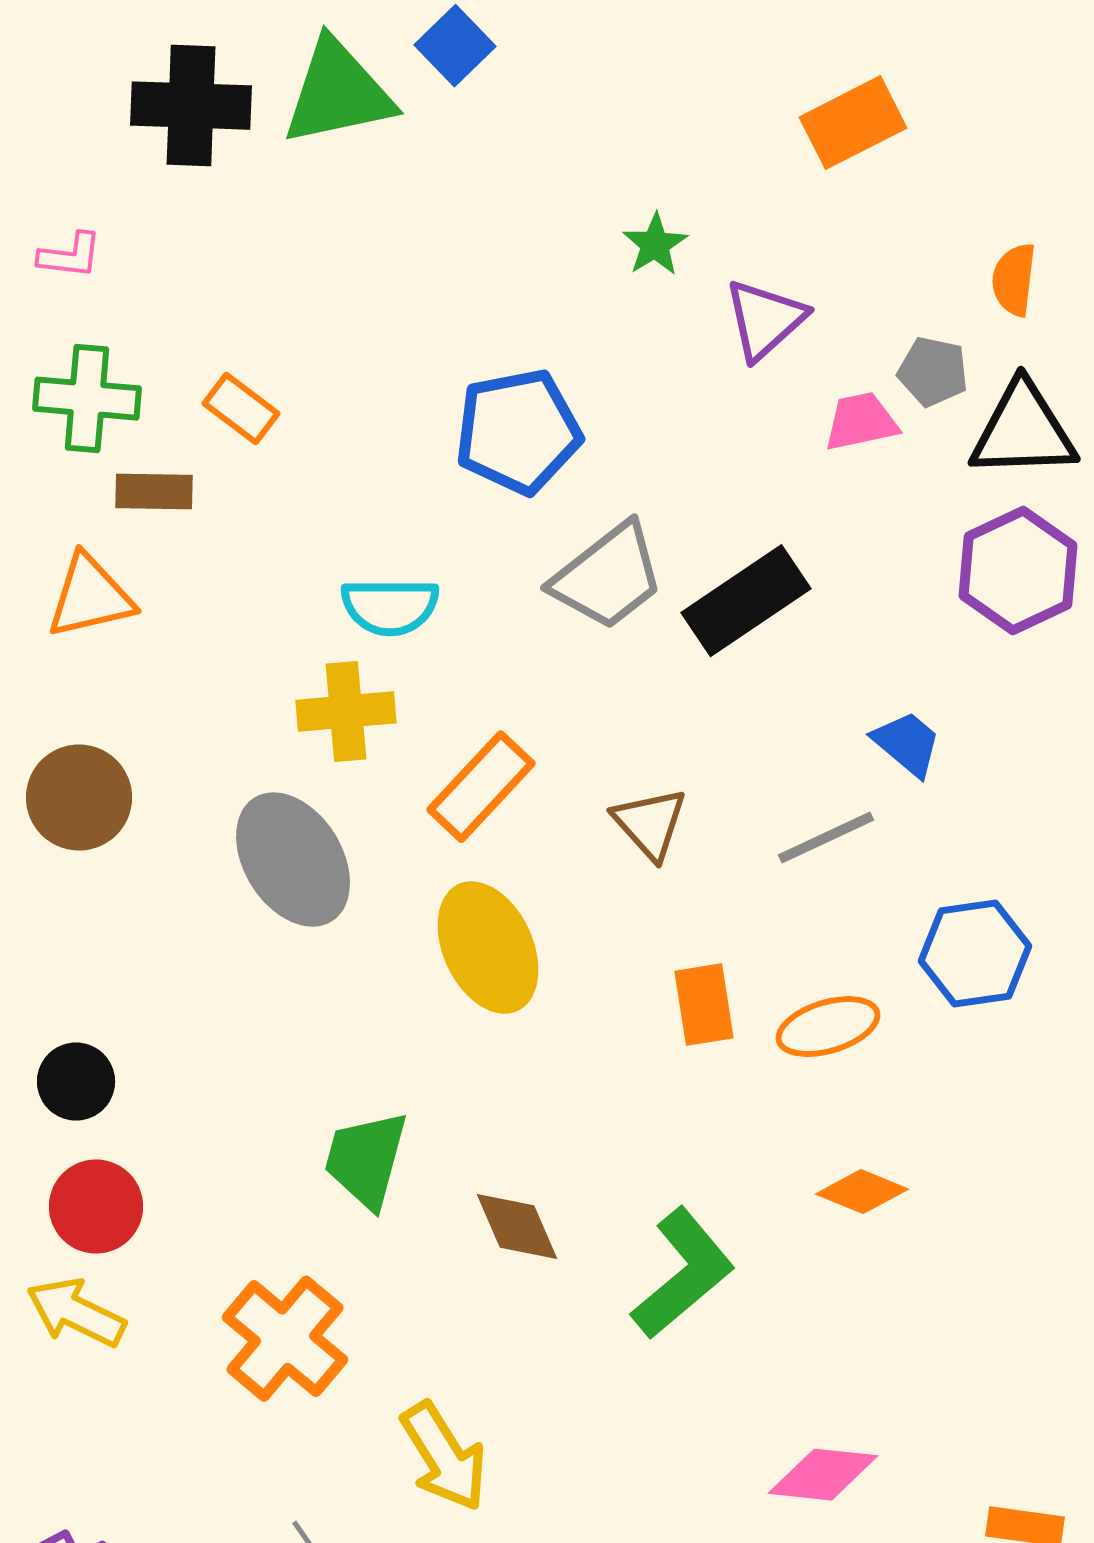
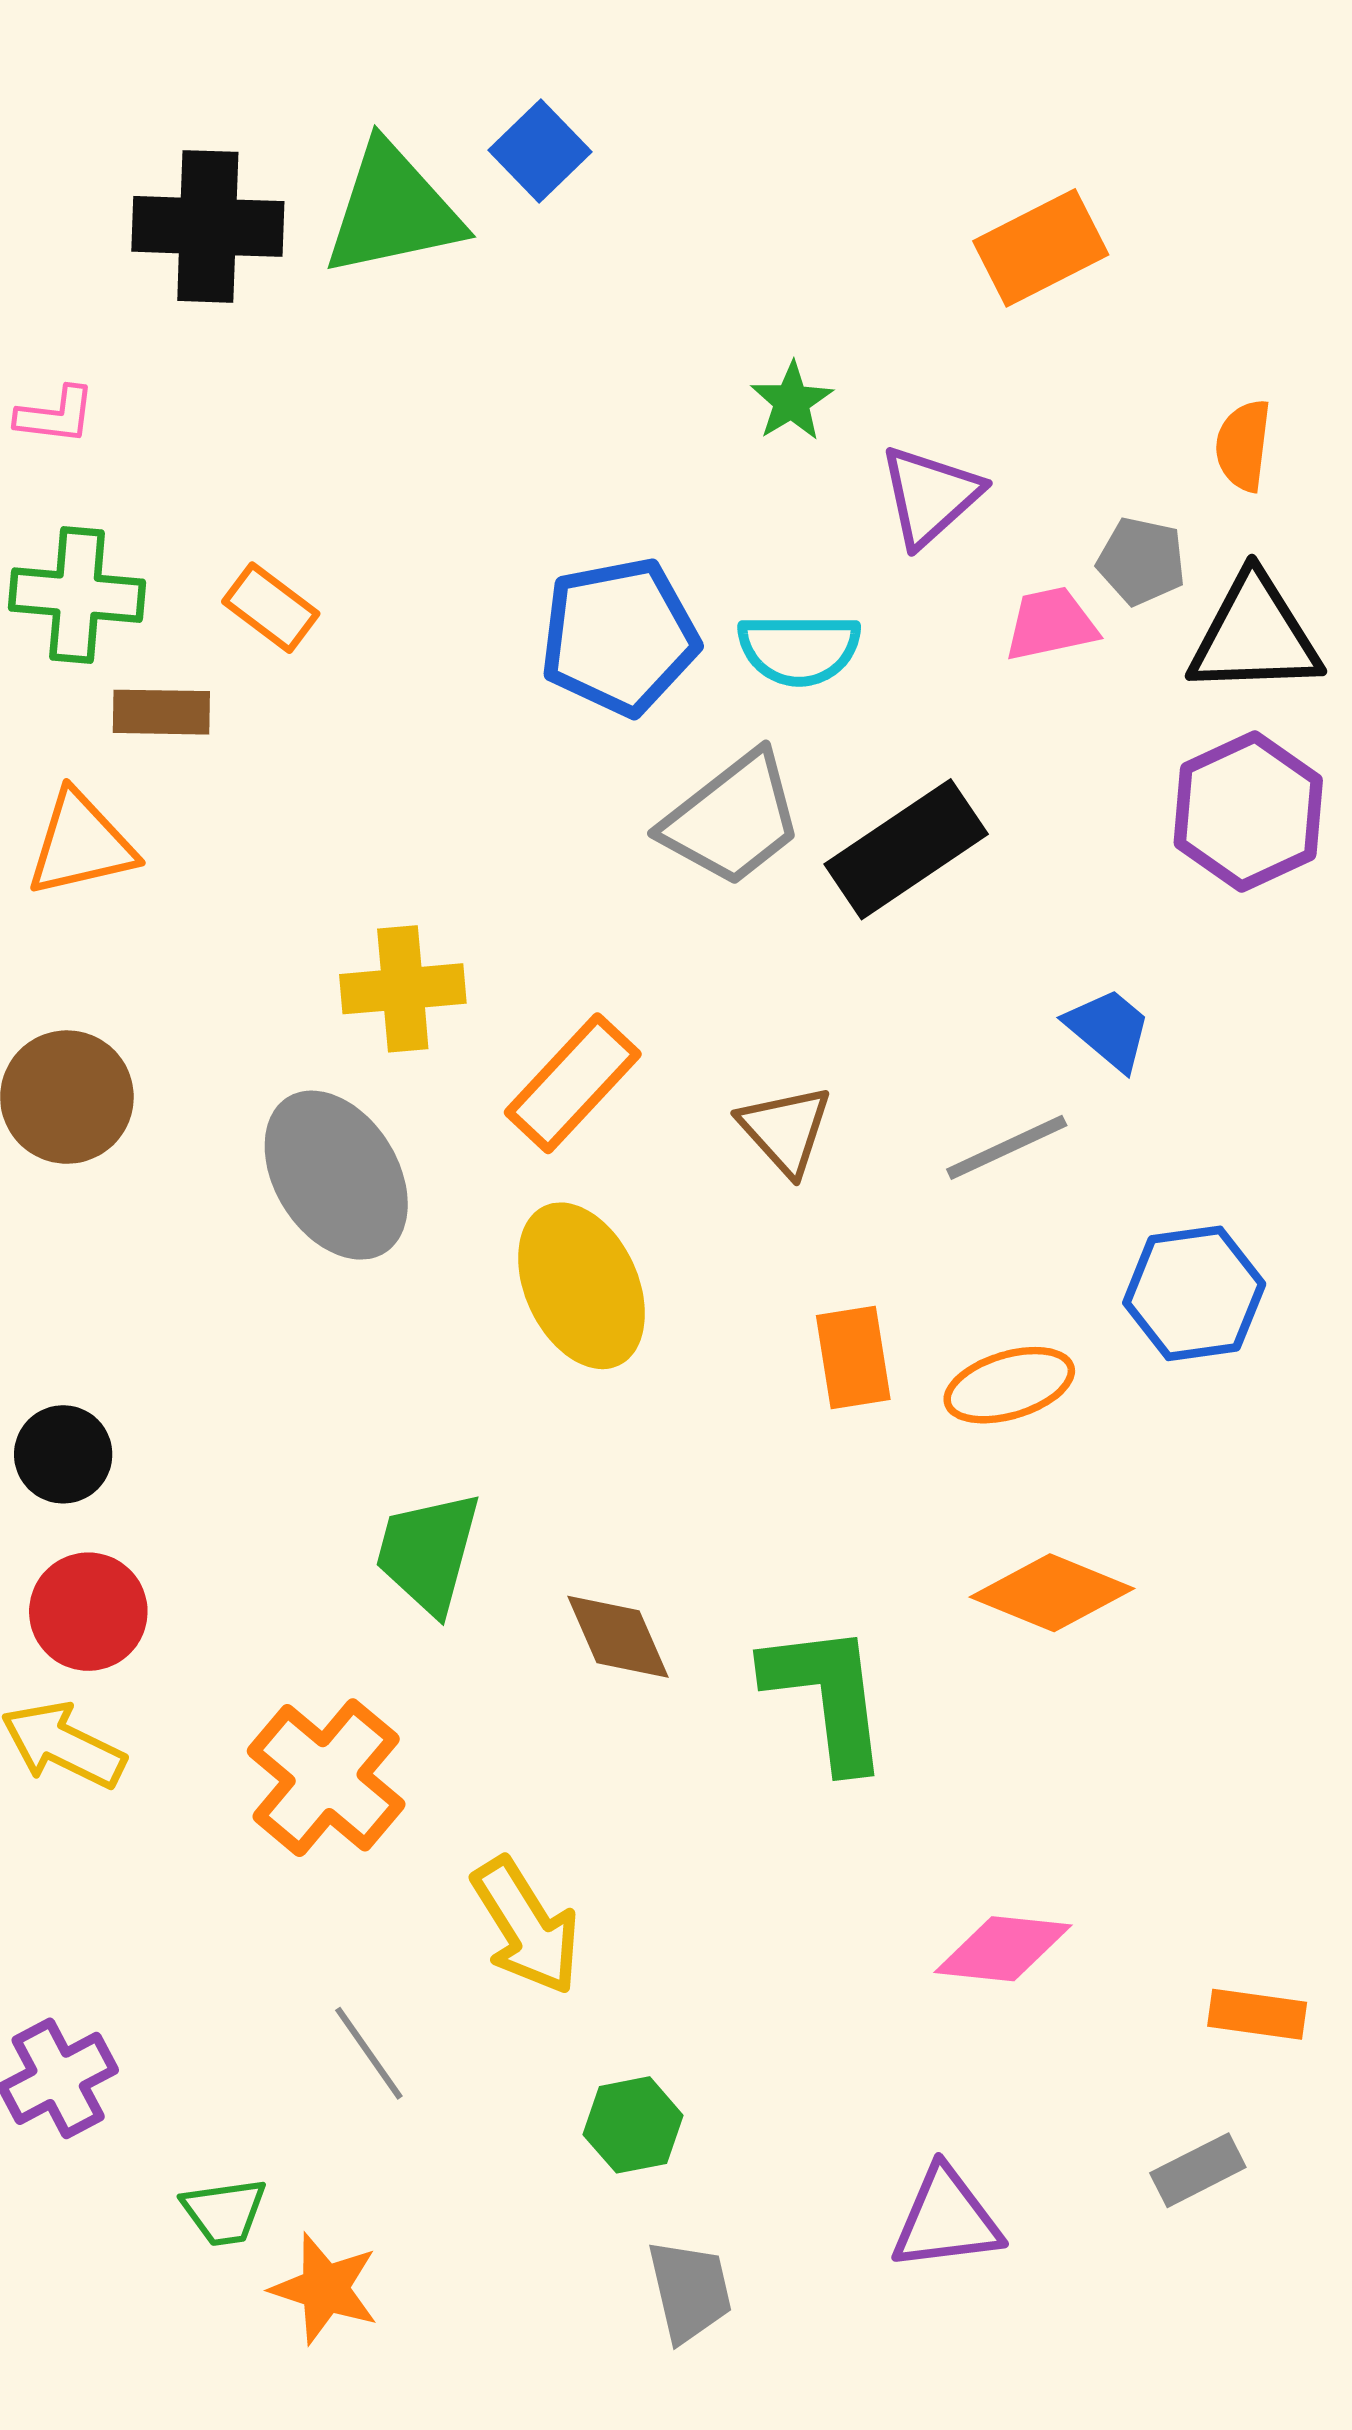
cyan semicircle: (390, 607) -> (799, 649), moved
orange diamond: (862, 1192) -> (1052, 1593), size x1.4
green L-shape: (683, 1274) -> (827, 1696), turned -57

